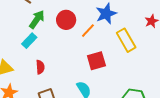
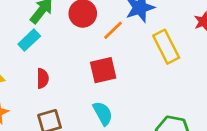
red square: (96, 61) -> (103, 70), moved

